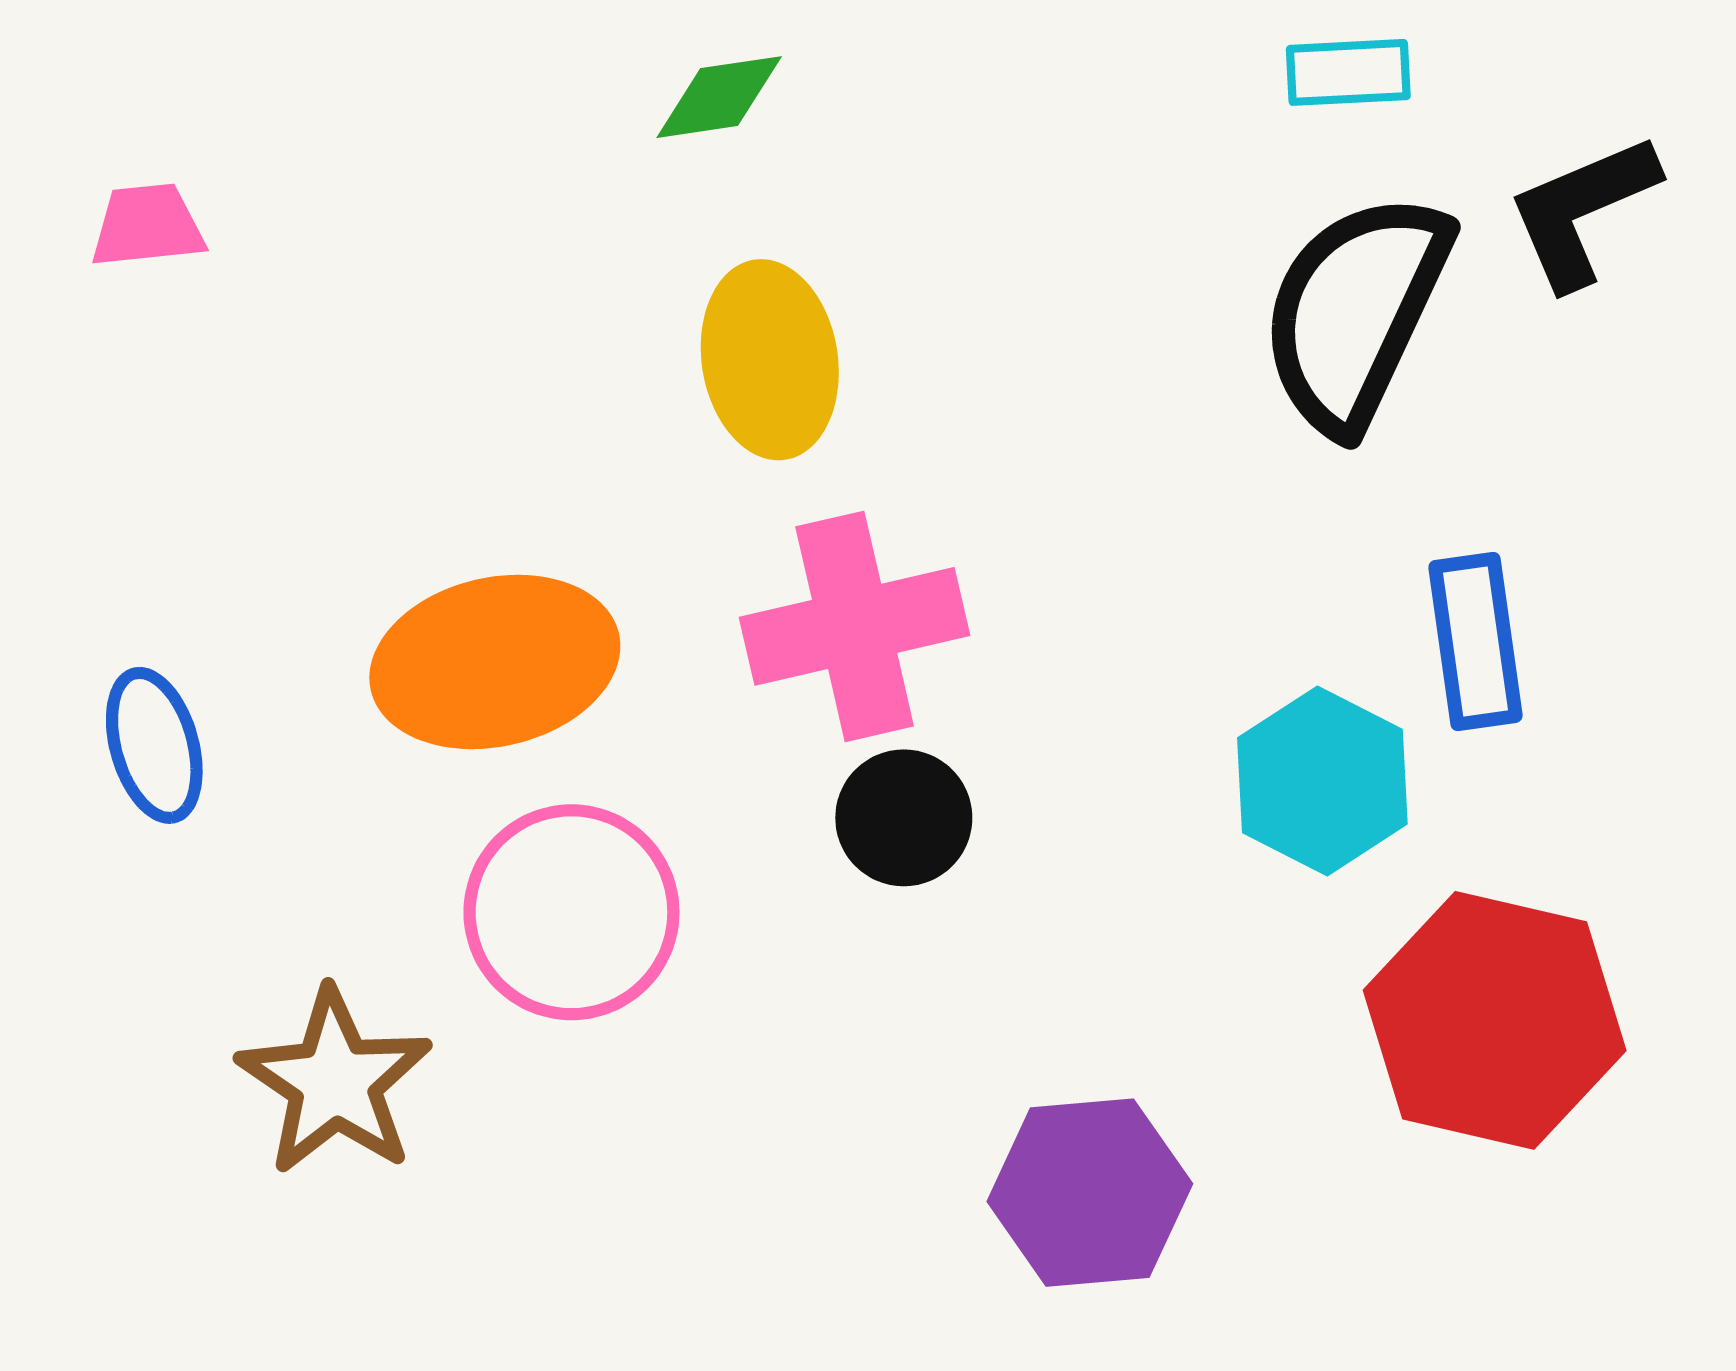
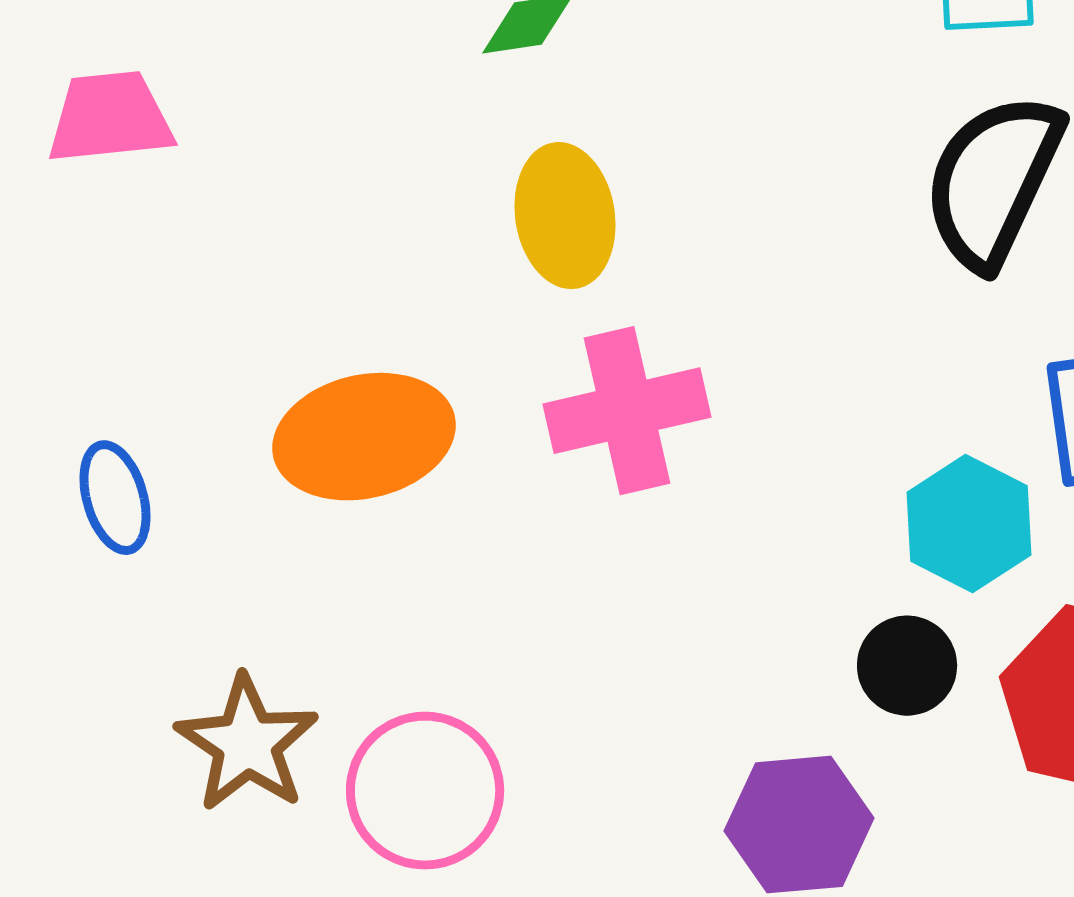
pink trapezoid: (147, 226) -> (110, 118), size x1.5
black circle: (904, 818) -> (907, 666), moved
pink circle: (571, 912) -> (425, 791), moved

